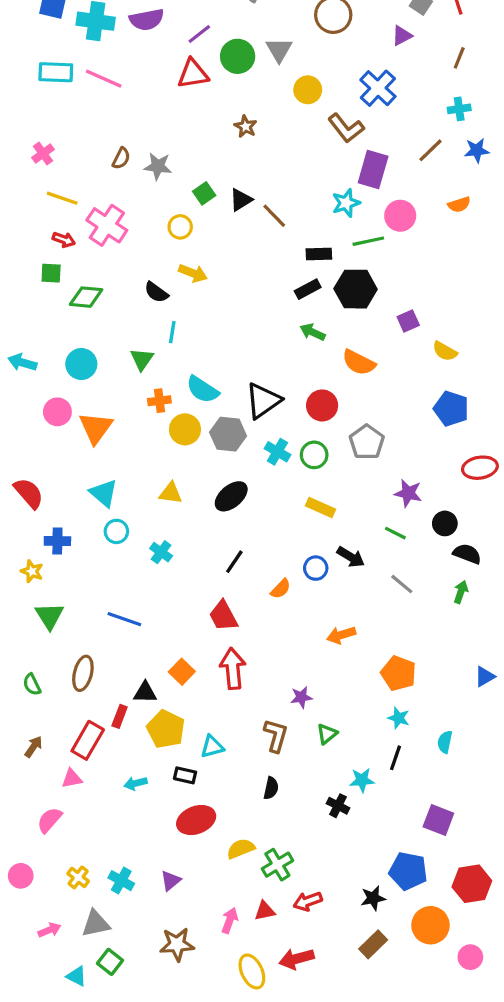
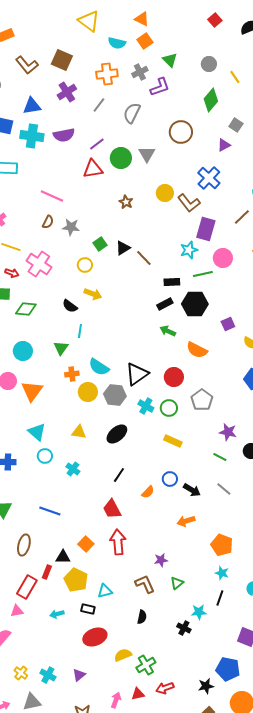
pink line: (104, 79) -> (52, 196), moved
yellow circle: (308, 90) -> (165, 193), moved
black arrow: (351, 557) -> (192, 490), moved
brown L-shape: (276, 736) -> (145, 584), turned -40

